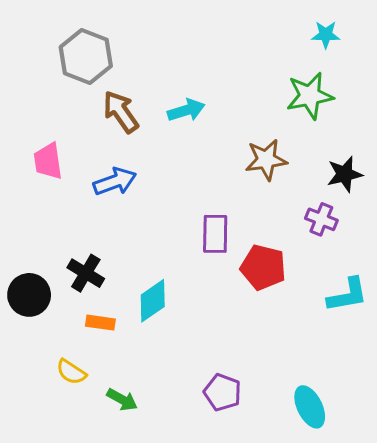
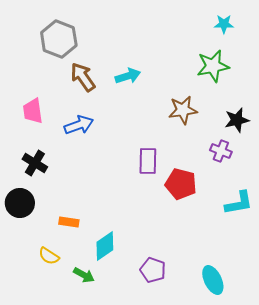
black cross: (86, 273) -> (35, 163), moved
cyan diamond: (153, 301) -> (105, 246), moved

